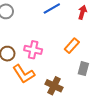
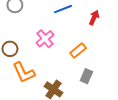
pink cross: (33, 50) -> (45, 39), moved, turned 30

